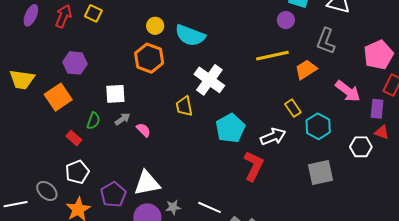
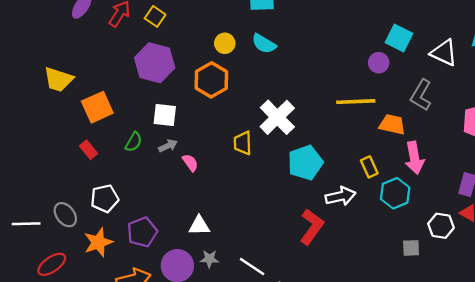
cyan semicircle: (190, 35) -> (264, 44), moved, size x0.7
purple hexagon: (75, 63) -> (155, 63), moved, size x1.4
orange trapezoid: (306, 69) -> (392, 124), turned 35
pink arrow: (348, 91) -> (414, 158), moved, turned 32
cyan pentagon: (230, 128) -> (305, 163), moved
red rectangle: (74, 138) -> (89, 150), moved
gray square: (320, 172) -> (411, 248), moved, size x0.6
white triangle: (147, 183) -> (199, 226), moved, size x0.7

